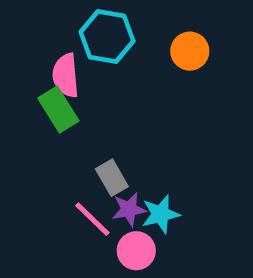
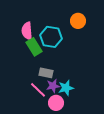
cyan hexagon: (107, 37) -> (51, 37), moved
green rectangle: (58, 110) -> (34, 47), moved
gray rectangle: (112, 178) -> (46, 73), turned -48

